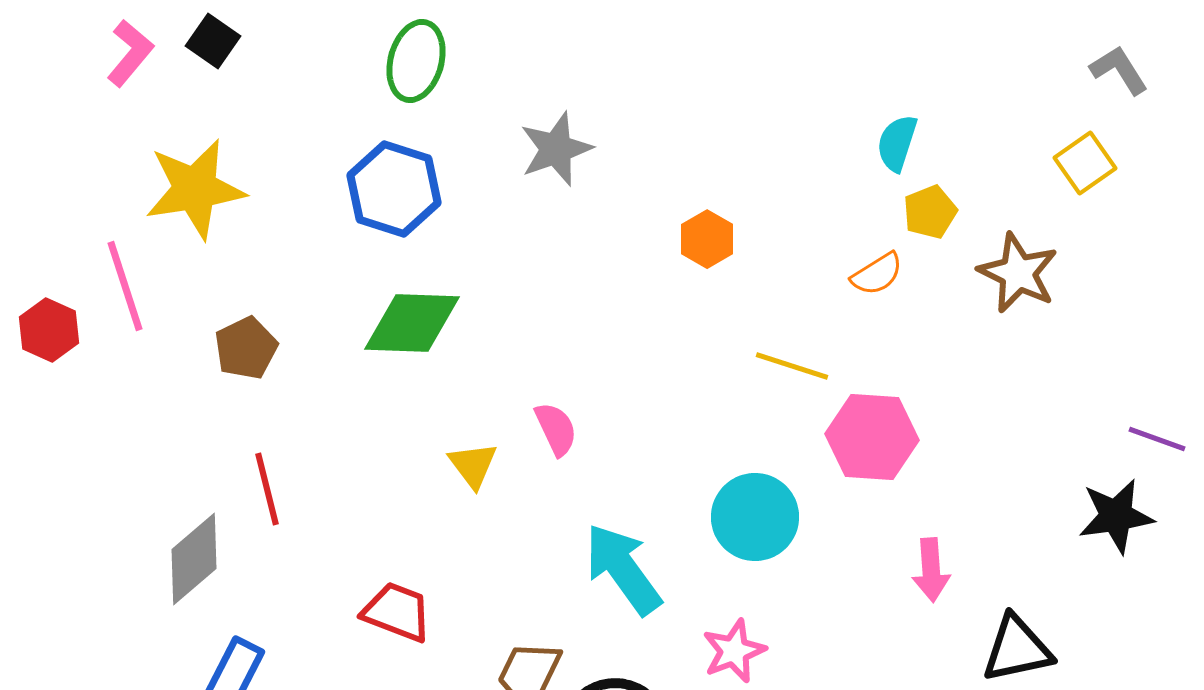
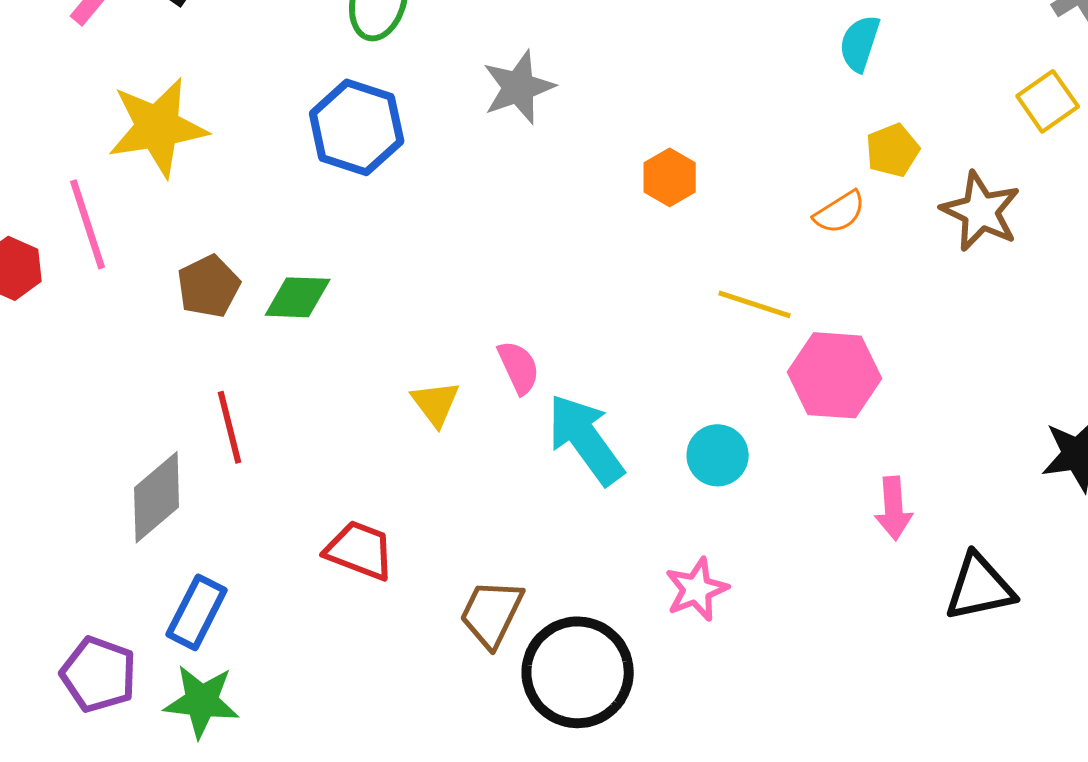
cyan semicircle: (897, 143) -> (860, 43), moved
green diamond: (412, 323) -> (298, 297), moved, size x0.7
cyan circle: (755, 517) -> (718, 455), size x0.7
cyan arrow: (623, 569) -> (586, 439), moved

